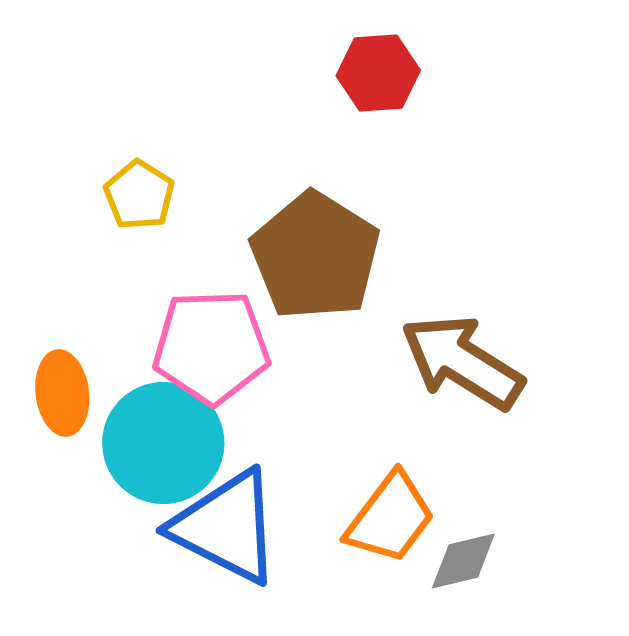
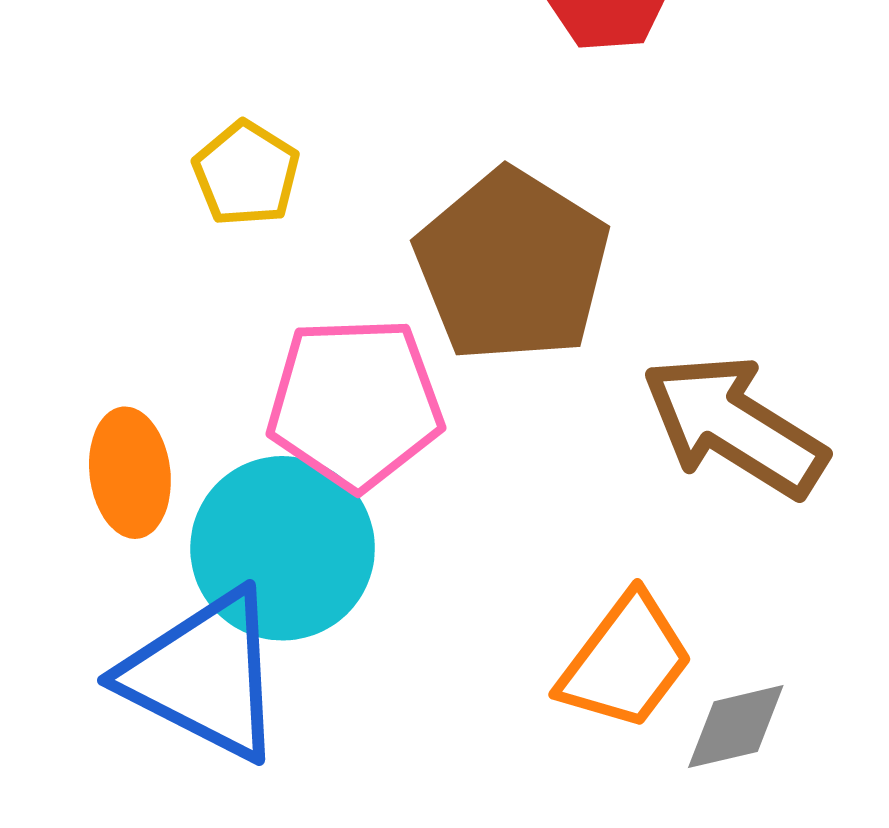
blue triangle: (226, 527) -> (204, 675), moved

